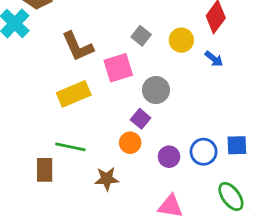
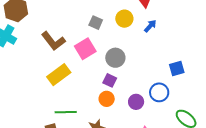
blue arrow: (214, 59) -> (150, 26), turned -72
blue square: (237, 145) -> (177, 68), moved

